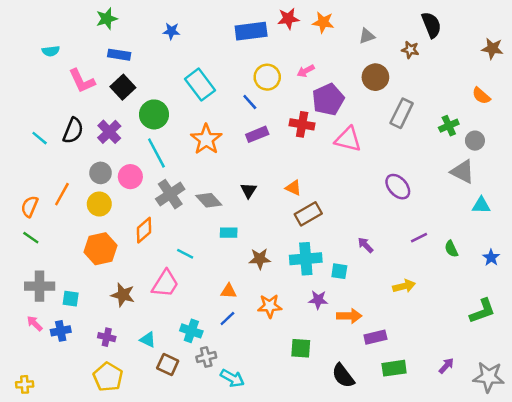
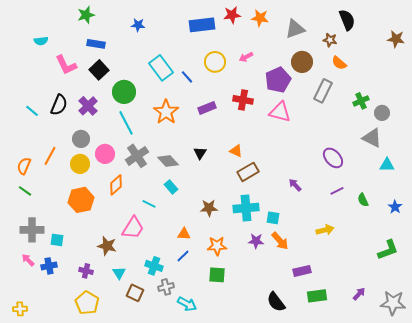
gray triangle: (367, 36) -> (295, 29), size x1.5
orange semicircle: (481, 96) -> (339, 63), moved
purple pentagon: (328, 100) -> (278, 80), moved
blue line: (250, 102) -> (187, 77), moved
pink circle: (130, 177) -> (105, 154), moved
purple ellipse: (398, 187) -> (333, 158), moved
cyan rectangle: (229, 233) -> (171, 187), moved, turned 48
purple arrow: (365, 245) -> (295, 185), moved
brown star: (123, 295) -> (107, 246), moved
orange arrow: (349, 316) -> (280, 241), moved, turned 48
cyan triangle: (148, 340) -> (119, 273), turned 32
green square: (301, 348) -> (217, 275), moved

